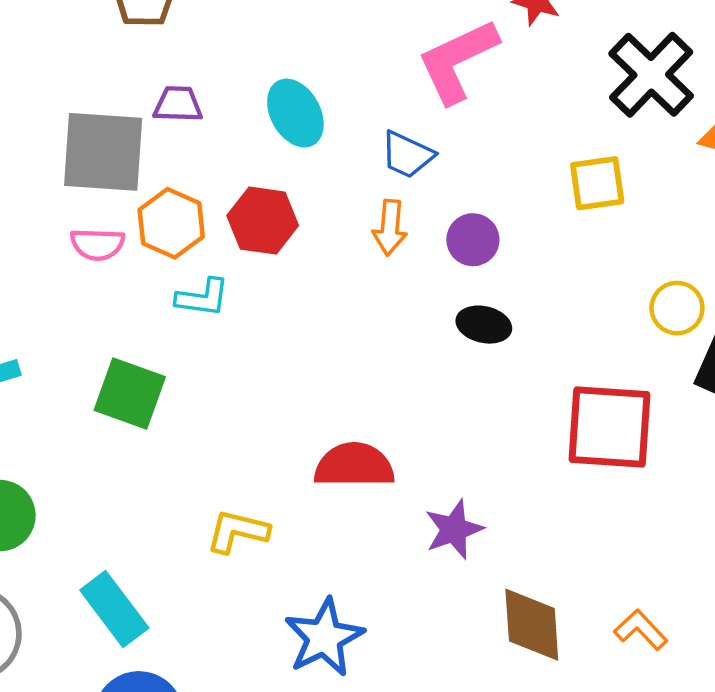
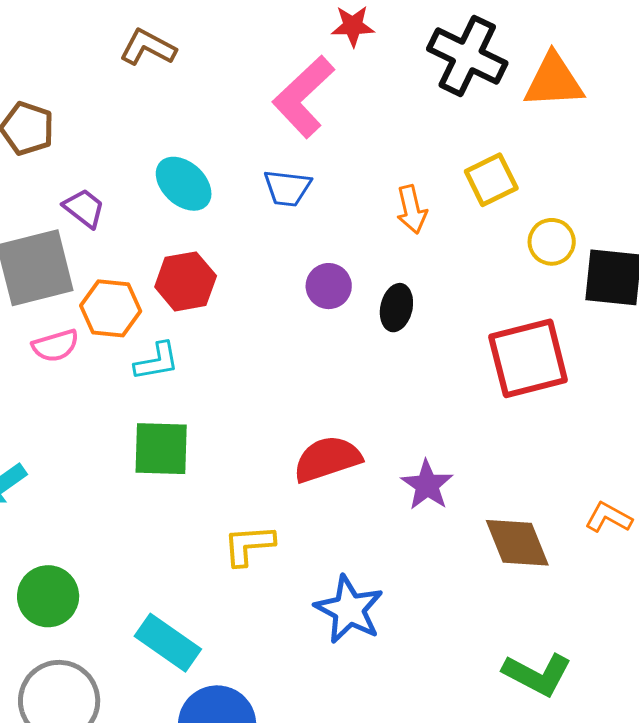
purple trapezoid: (178, 104) -> (84, 208), turned 54
yellow square: (597, 183) -> (491, 180), moved
orange arrow: (390, 228) -> (412, 209), moved
purple circle: (473, 240) -> (329, 286), moved
black ellipse: (484, 325) -> (396, 308), turned -72
green square: (130, 393) -> (161, 449), moved

